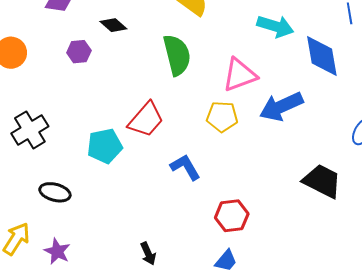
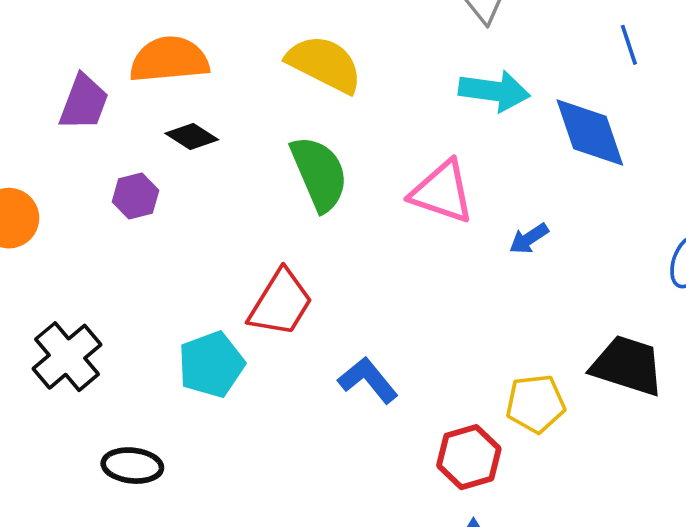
pink triangle: (240, 75) -> (442, 192), turned 48
blue arrow: (281, 106) -> (529, 239), size x0.5
yellow pentagon: (222, 117) -> (536, 404), moved

